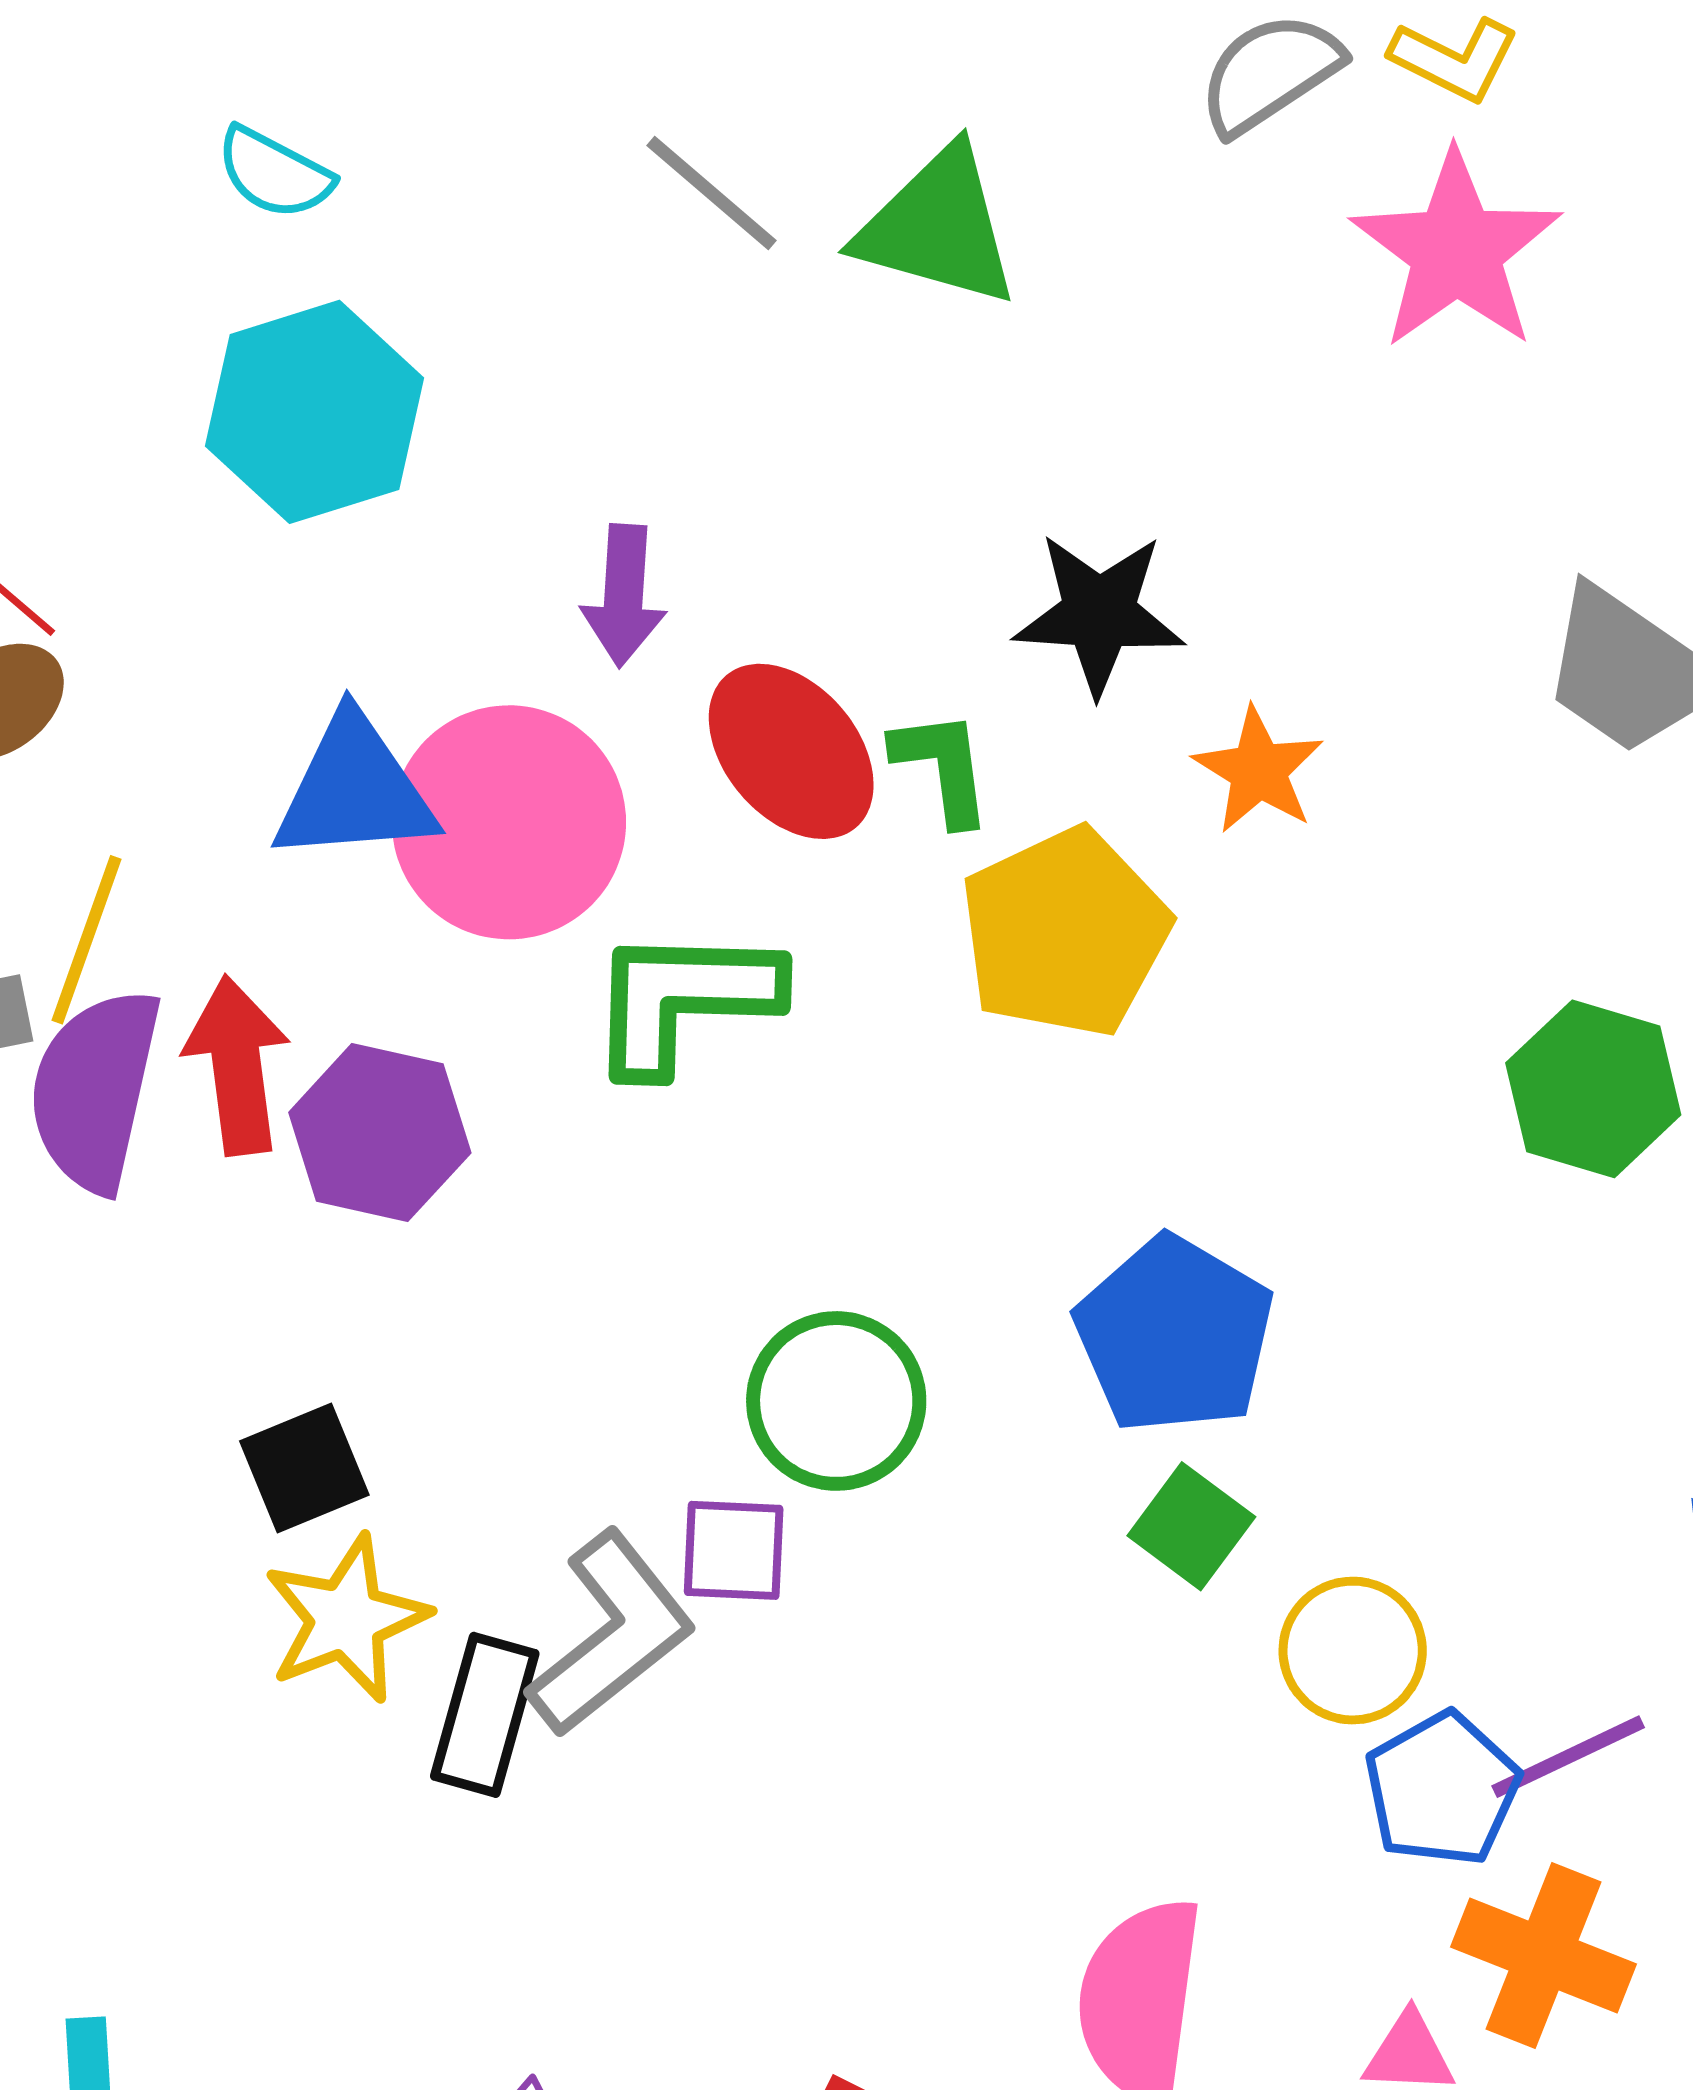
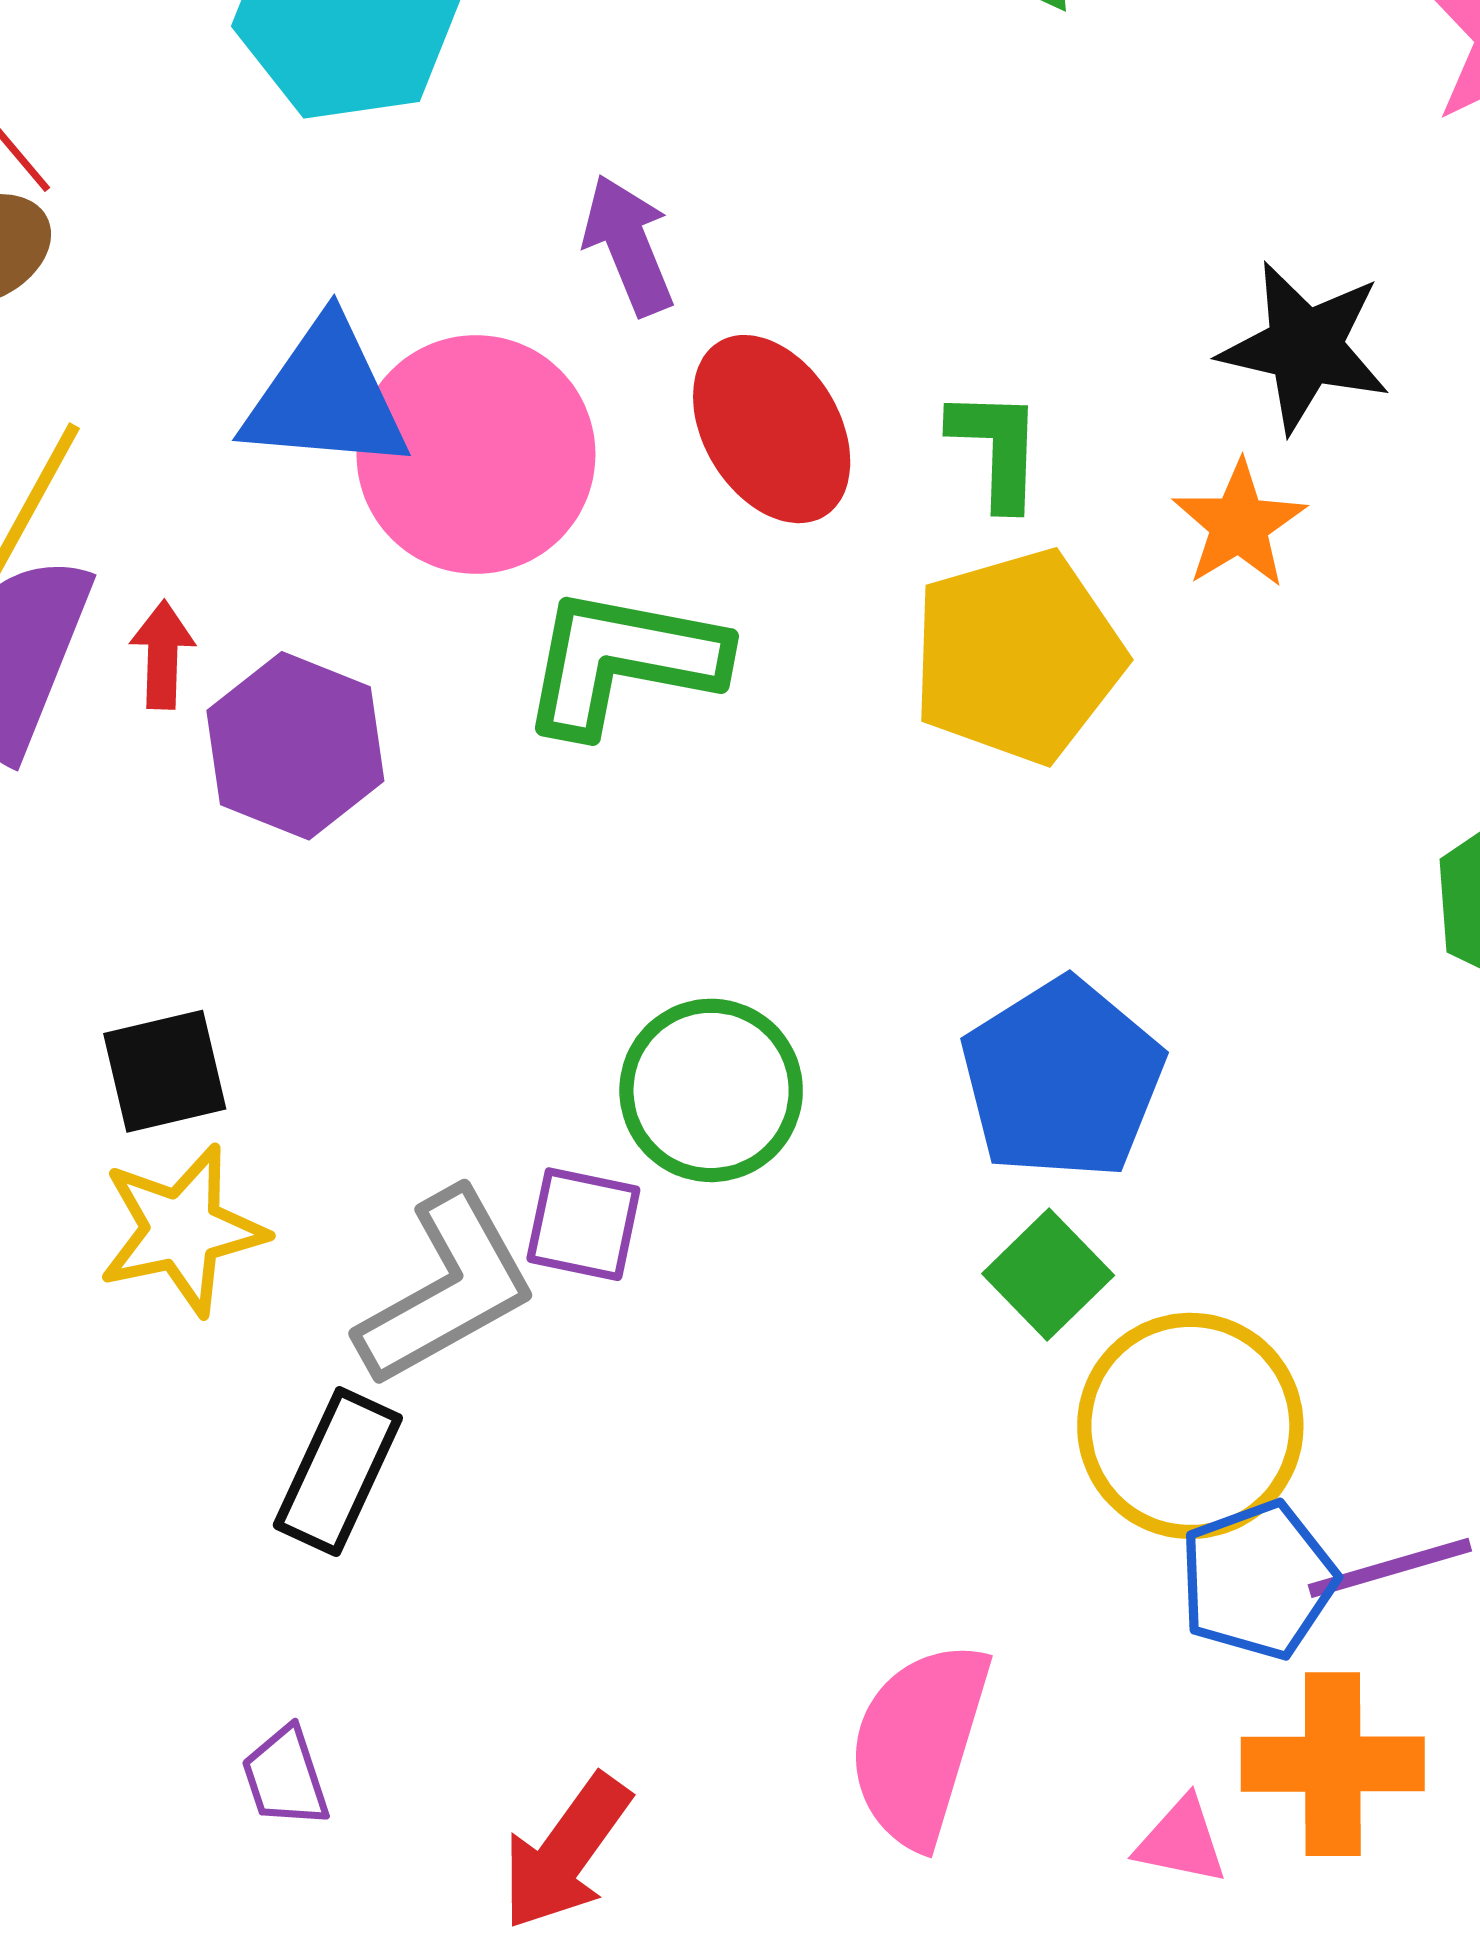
purple arrow: (624, 596) -> (628, 245), turned 145
black star: (1099, 614) -> (1305, 347), moved
green L-shape: (942, 767) -> (997, 448), moved
red arrow: (237, 1065) -> (163, 655), size x0.6
yellow circle: (1353, 1651) -> (1190, 1426), size x1.5
black rectangle: (485, 1715) -> (338, 1472), moved
orange cross: (1544, 1955) -> (1333, 1764), turned -31

